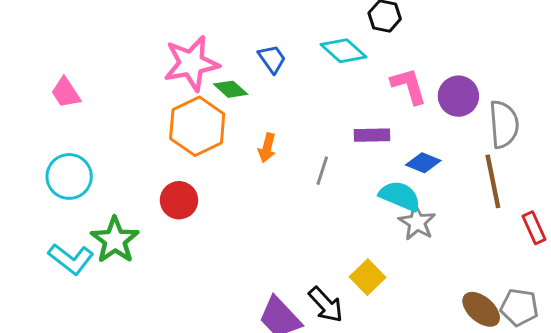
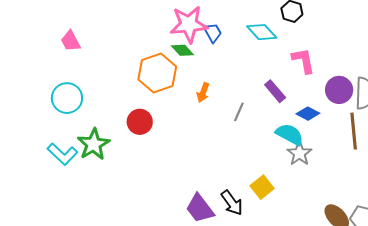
pink star: (191, 63) -> (189, 24), moved
purple circle: (458, 96) -> (339, 90), moved
purple rectangle: (372, 135) -> (275, 91), turned 45

